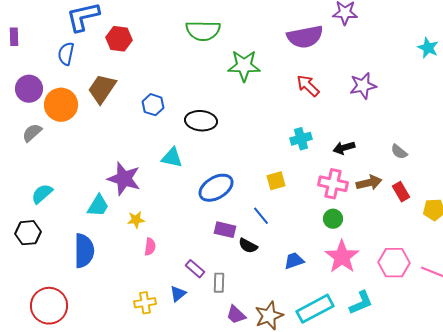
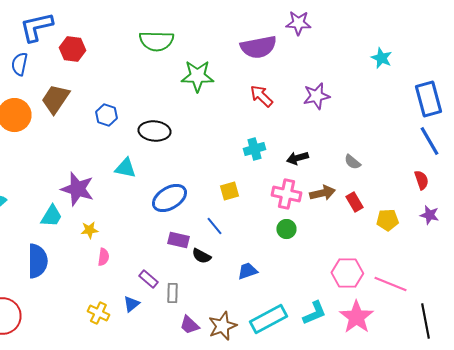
pink star: (342, 257) -> (356, 317), moved
yellow cross: (145, 303) -> (98, 313), turned 35

